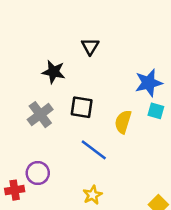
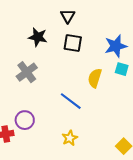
black square: (82, 107) -> (73, 43), moved

